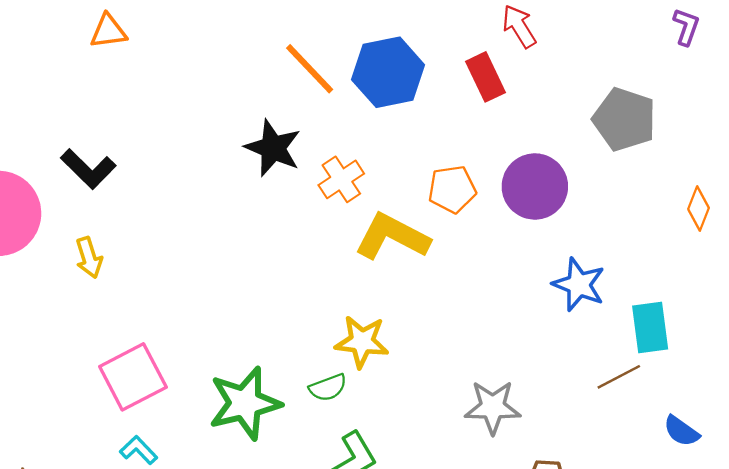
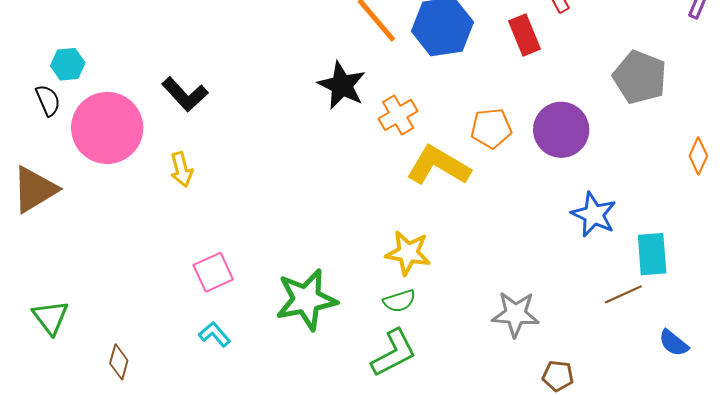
pink square: (133, 377) -> (213, 272), size x0.7
green semicircle: (328, 388) -> (399, 301), moved

